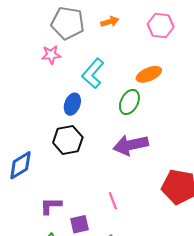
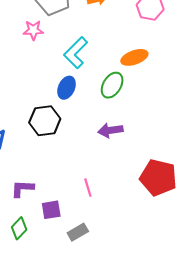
blue ellipse: (72, 104) -> (67, 88), moved
purple arrow: (131, 145) -> (110, 130), size x0.7

